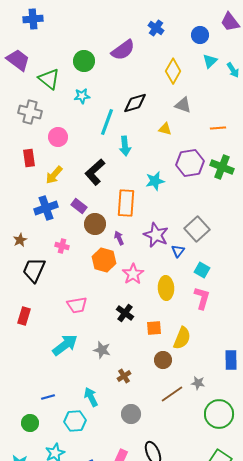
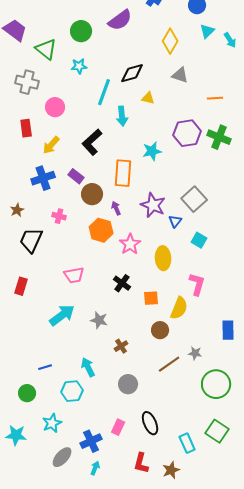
yellow triangle: (165, 129) -> (148, 98), moved
pink L-shape: (202, 298) -> (197, 284), moved

